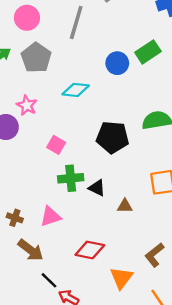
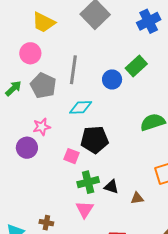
gray line: (76, 23) -> (73, 70), moved
pink star: (27, 105) -> (42, 127), turned -30
black pentagon: (112, 137) -> (95, 140), moved
pink triangle: (50, 217) -> (85, 209), moved, turned -30

